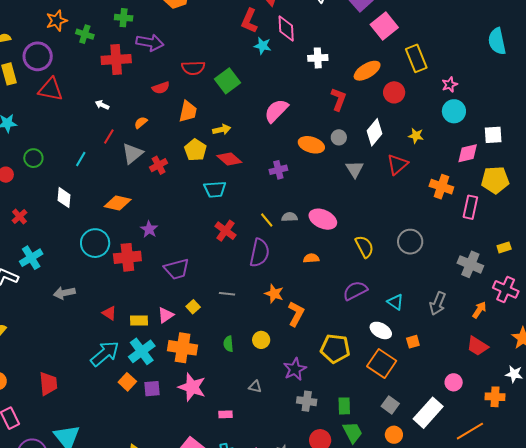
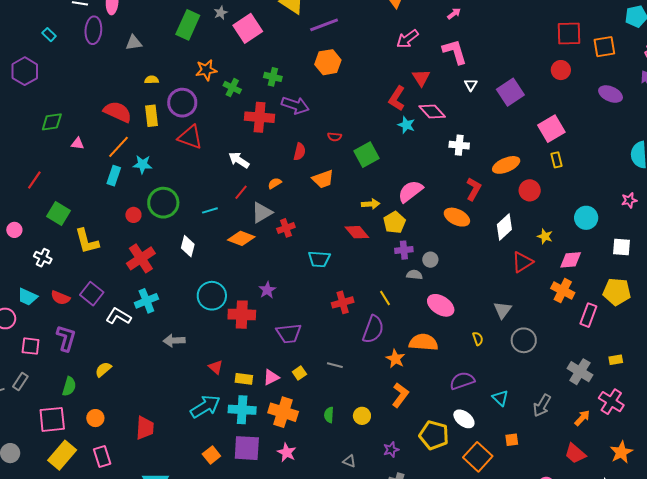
pink square: (384, 26) -> (551, 129), moved
pink diamond: (286, 29) -> (432, 111), turned -48
yellow rectangle: (416, 58) -> (556, 160), size x0.6
red semicircle: (193, 68) -> (334, 137), size x0.6
pink star: (450, 85) -> (629, 200), moved
red semicircle: (161, 88) -> (300, 152), turned -66
white arrow: (102, 105) -> (239, 160), size x1.5
orange trapezoid: (188, 111) -> (323, 179), turned 50
yellow arrow: (222, 130) -> (371, 204), moved
gray circle: (339, 137) -> (430, 260), moved
orange ellipse: (311, 145) -> (457, 217), moved
yellow pentagon: (195, 150) -> (395, 222), moved
pink diamond: (468, 153) -> (571, 260), moved
green circle: (33, 158) -> (163, 203), size x1.6
cyan line: (81, 159) -> (210, 210), turned 35
gray triangle: (355, 169) -> (503, 310), moved
cyan trapezoid: (215, 189) -> (319, 259), moved
orange diamond: (118, 203) -> (241, 238), moved
red cross: (19, 217) -> (141, 258), size x1.8
gray semicircle: (290, 217) -> (414, 275), moved
red cross: (225, 231) -> (343, 302), turned 30
yellow semicircle: (364, 247) -> (478, 339), size x0.6
orange semicircle: (311, 258) -> (423, 342), size x1.8
orange star: (274, 294) -> (395, 359), moved
white ellipse: (381, 330) -> (464, 419), moved
cyan cross: (142, 351) -> (242, 410), turned 32
purple star: (295, 369) -> (391, 450), size x0.7
orange square: (127, 382) -> (211, 455), moved
pink star: (192, 387) -> (287, 452), size x0.7
purple square: (152, 389) -> (247, 448), size x1.6

